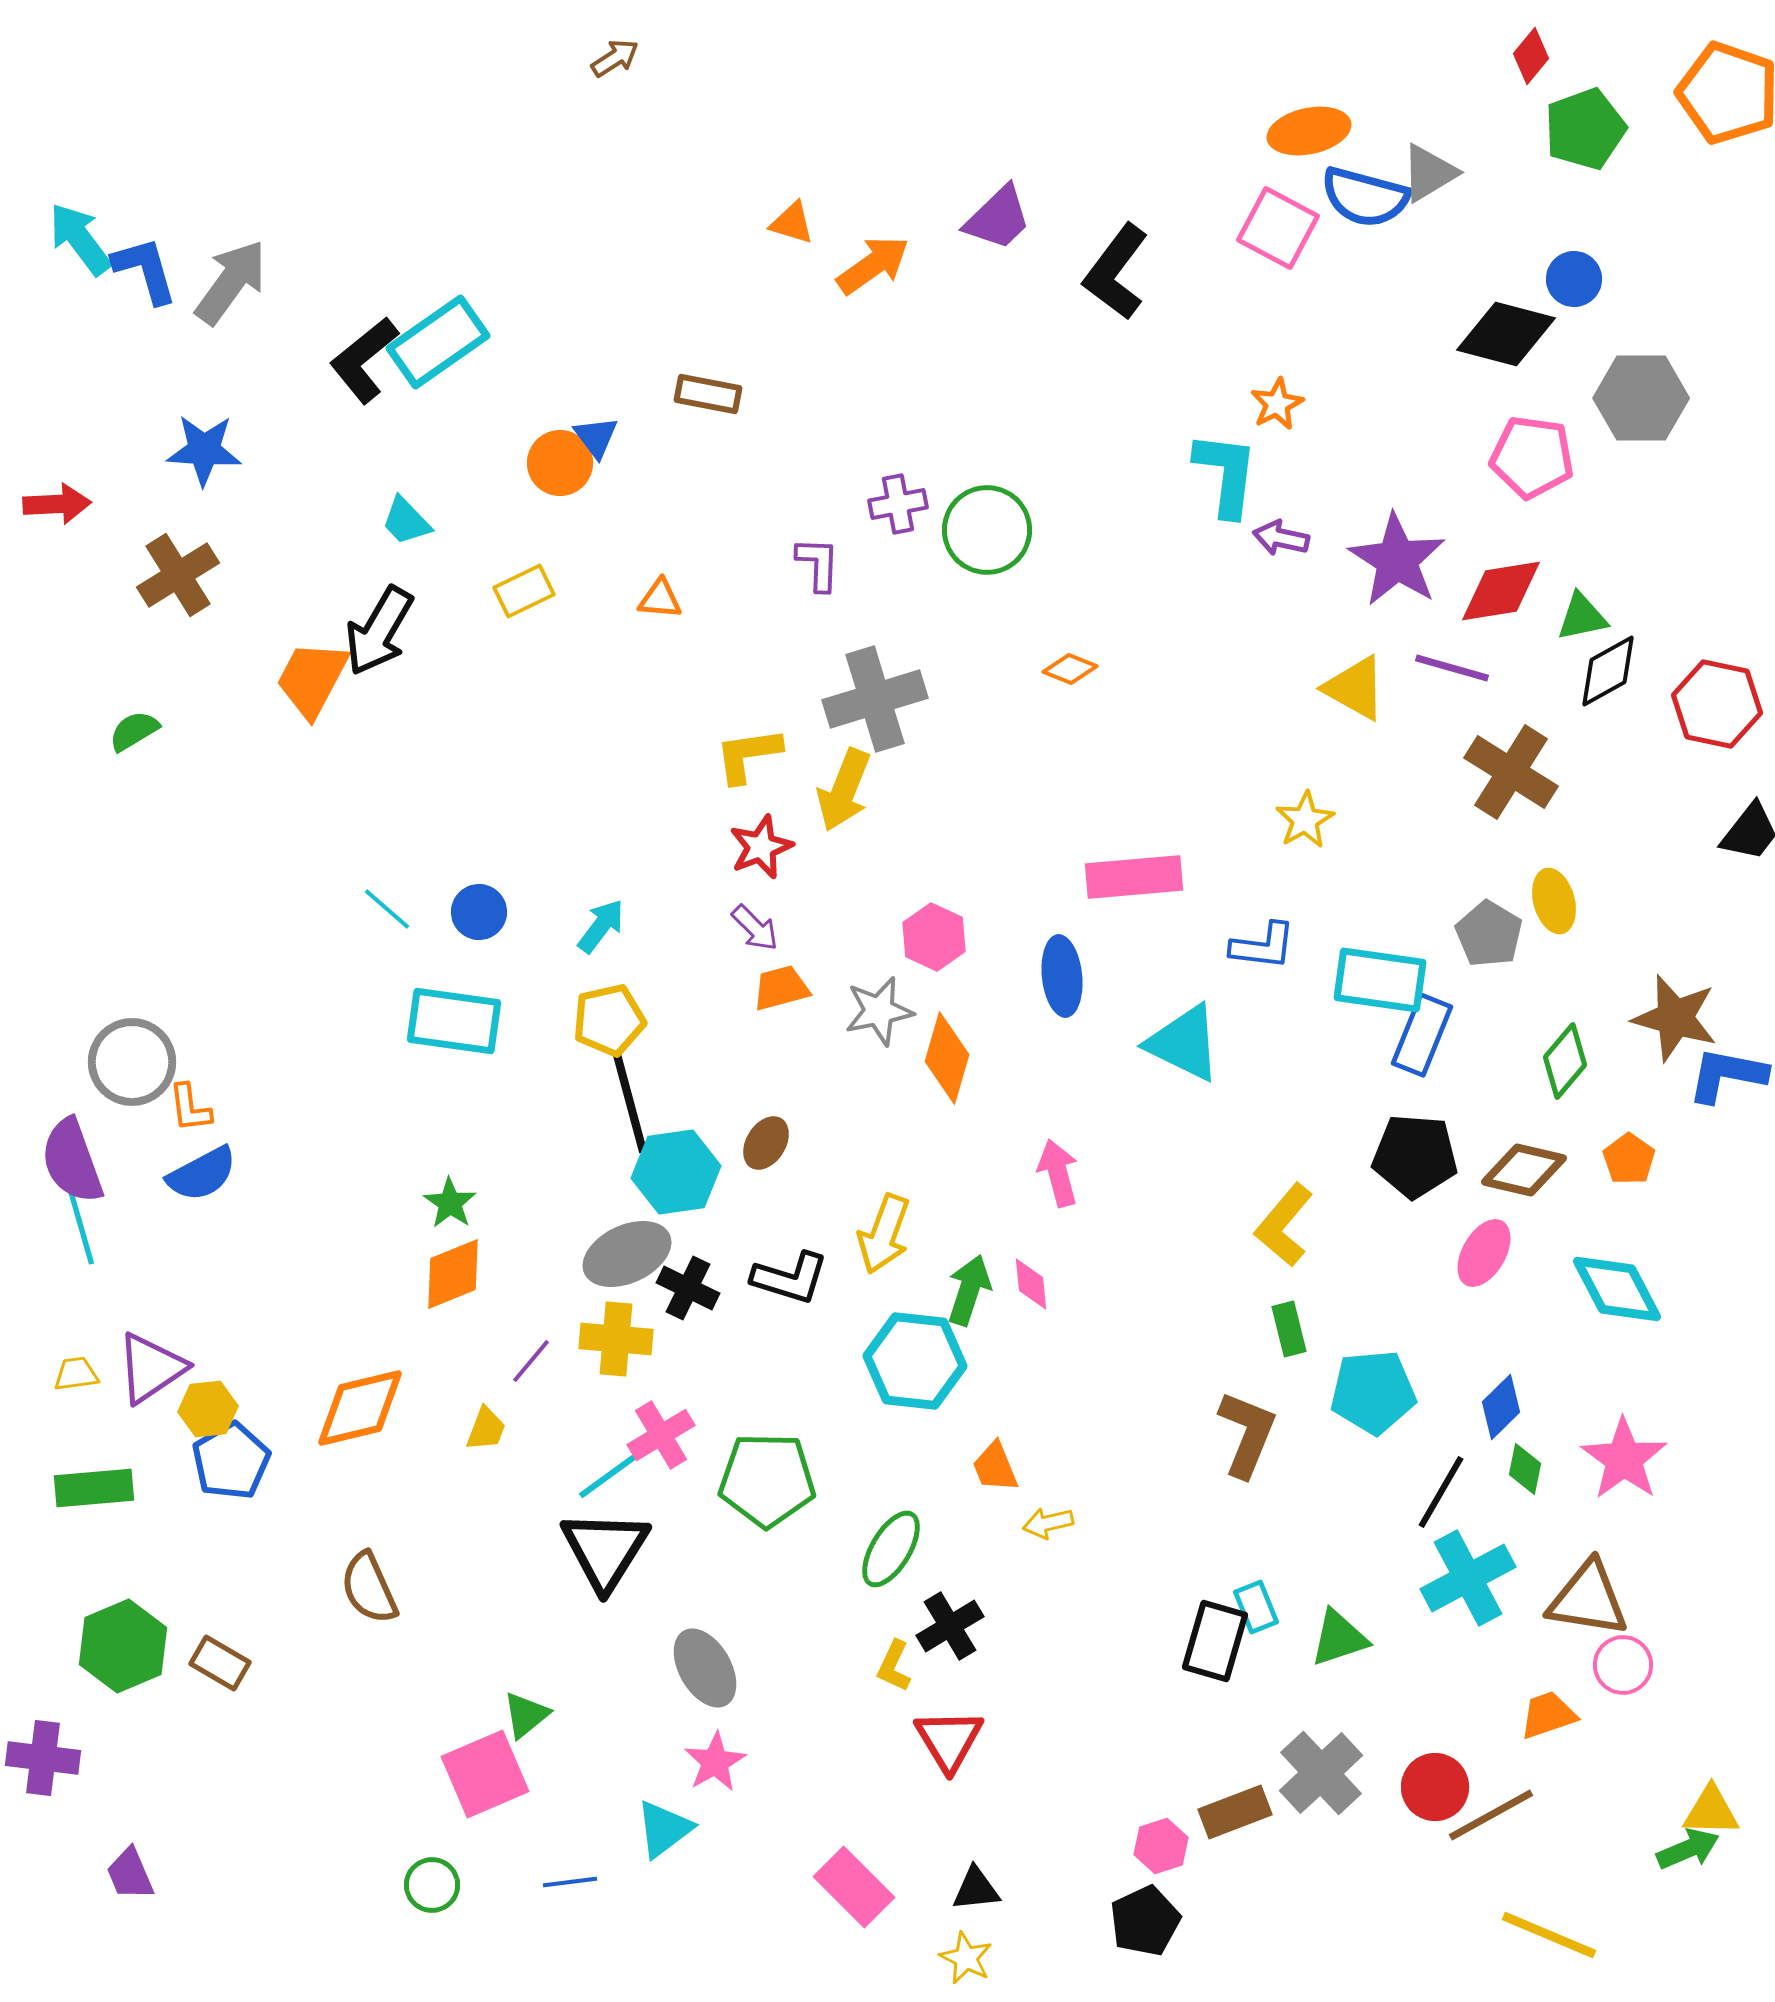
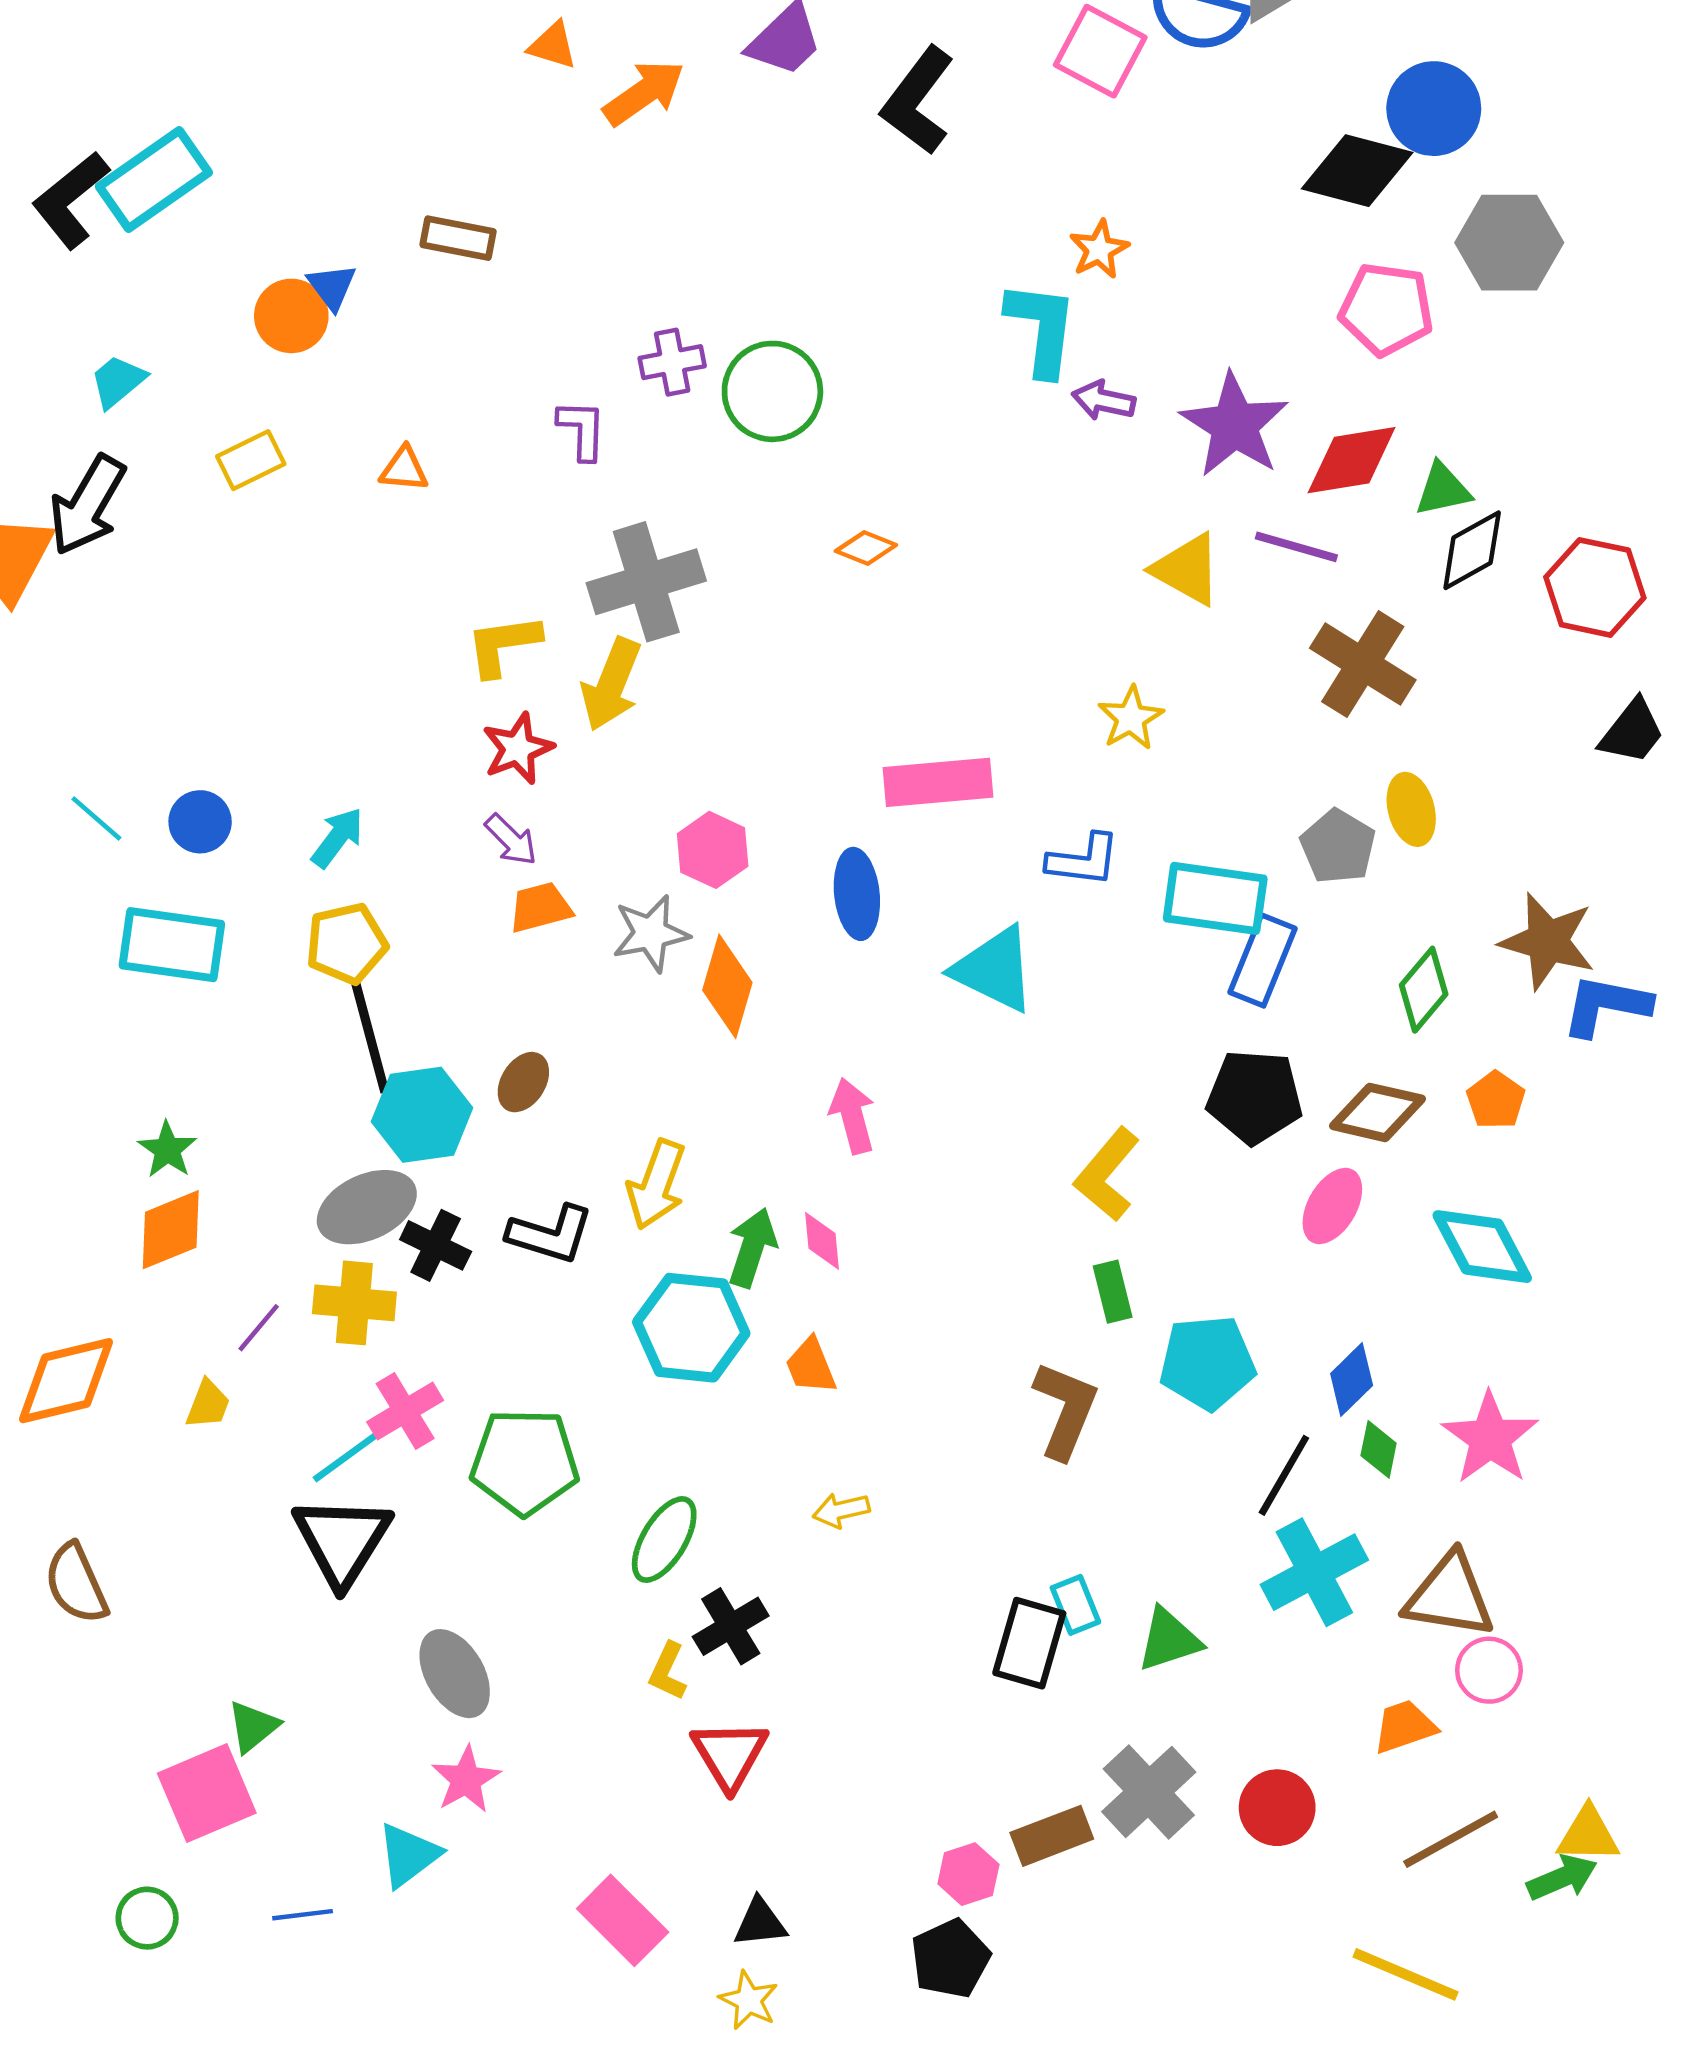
blue circle: (1574, 279) -> (1434, 109), size x1.5
cyan trapezoid: (406, 521) -> (118, 381), turned 94
orange trapezoid: (995, 1467) -> (811, 1366), moved
brown line: (1491, 1815) -> (1451, 1839), moved

